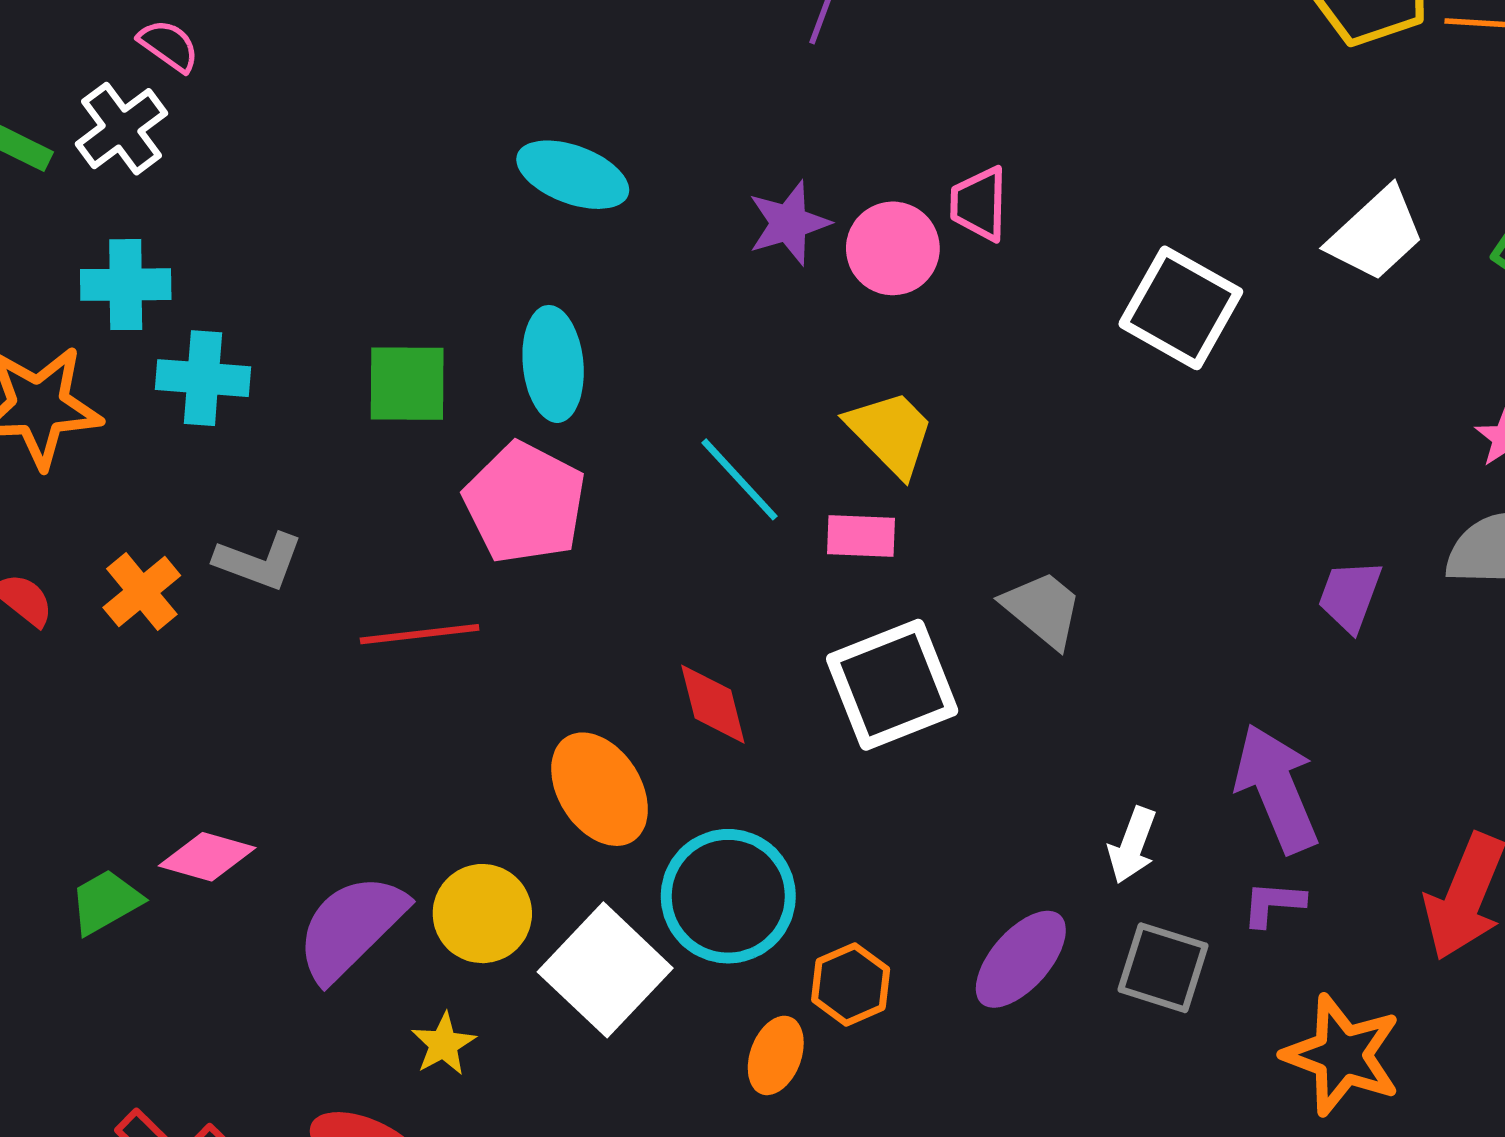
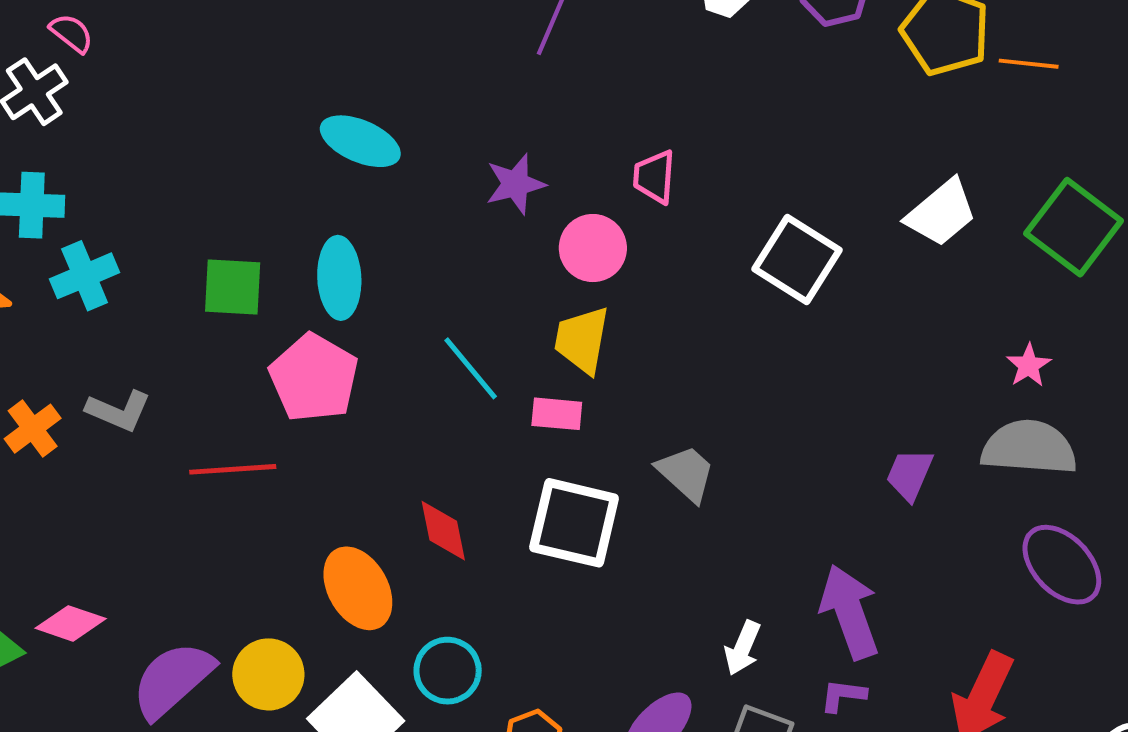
pink circle: (893, 248) -> (593, 248), moved
cyan cross: (203, 378) -> (85, 276), turned -30
yellow trapezoid: (891, 433) -> (582, 340), turned -128
white square: (892, 685) -> (574, 523), turned 32
cyan circle: (728, 896) -> (448, 671), size x0.7

